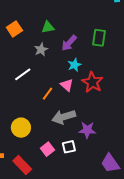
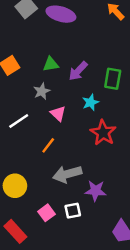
purple arrow: (69, 43) -> (78, 71), moved
cyan star: (74, 65) -> (91, 102), moved
pink triangle: (67, 85) -> (58, 113), moved

